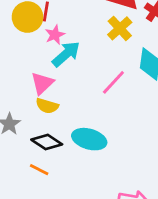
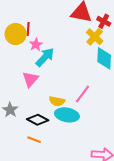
yellow cross: (120, 28) -> (95, 37), moved
pink line: (113, 82) -> (82, 94), moved
yellow semicircle: (47, 106) -> (57, 101), moved

